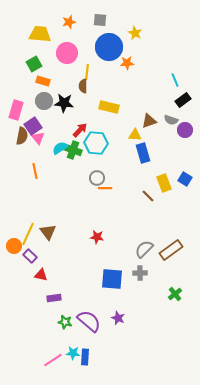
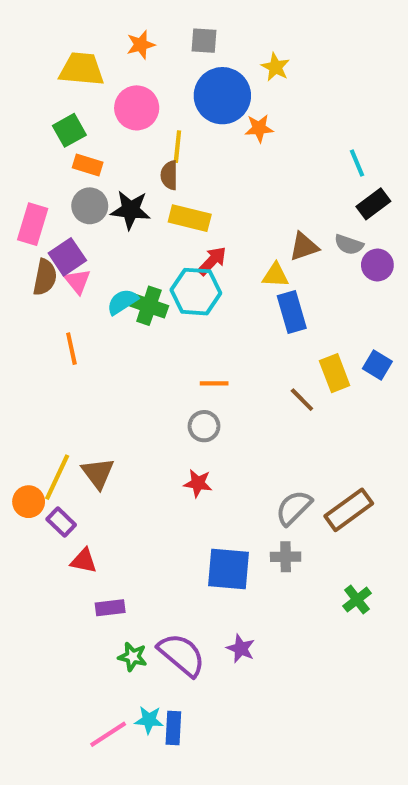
yellow rectangle: (109, 107) -> (190, 218), moved
red arrow: (80, 130) -> (212, 261), moved
gray circle: (97, 178) -> (204, 426), moved

